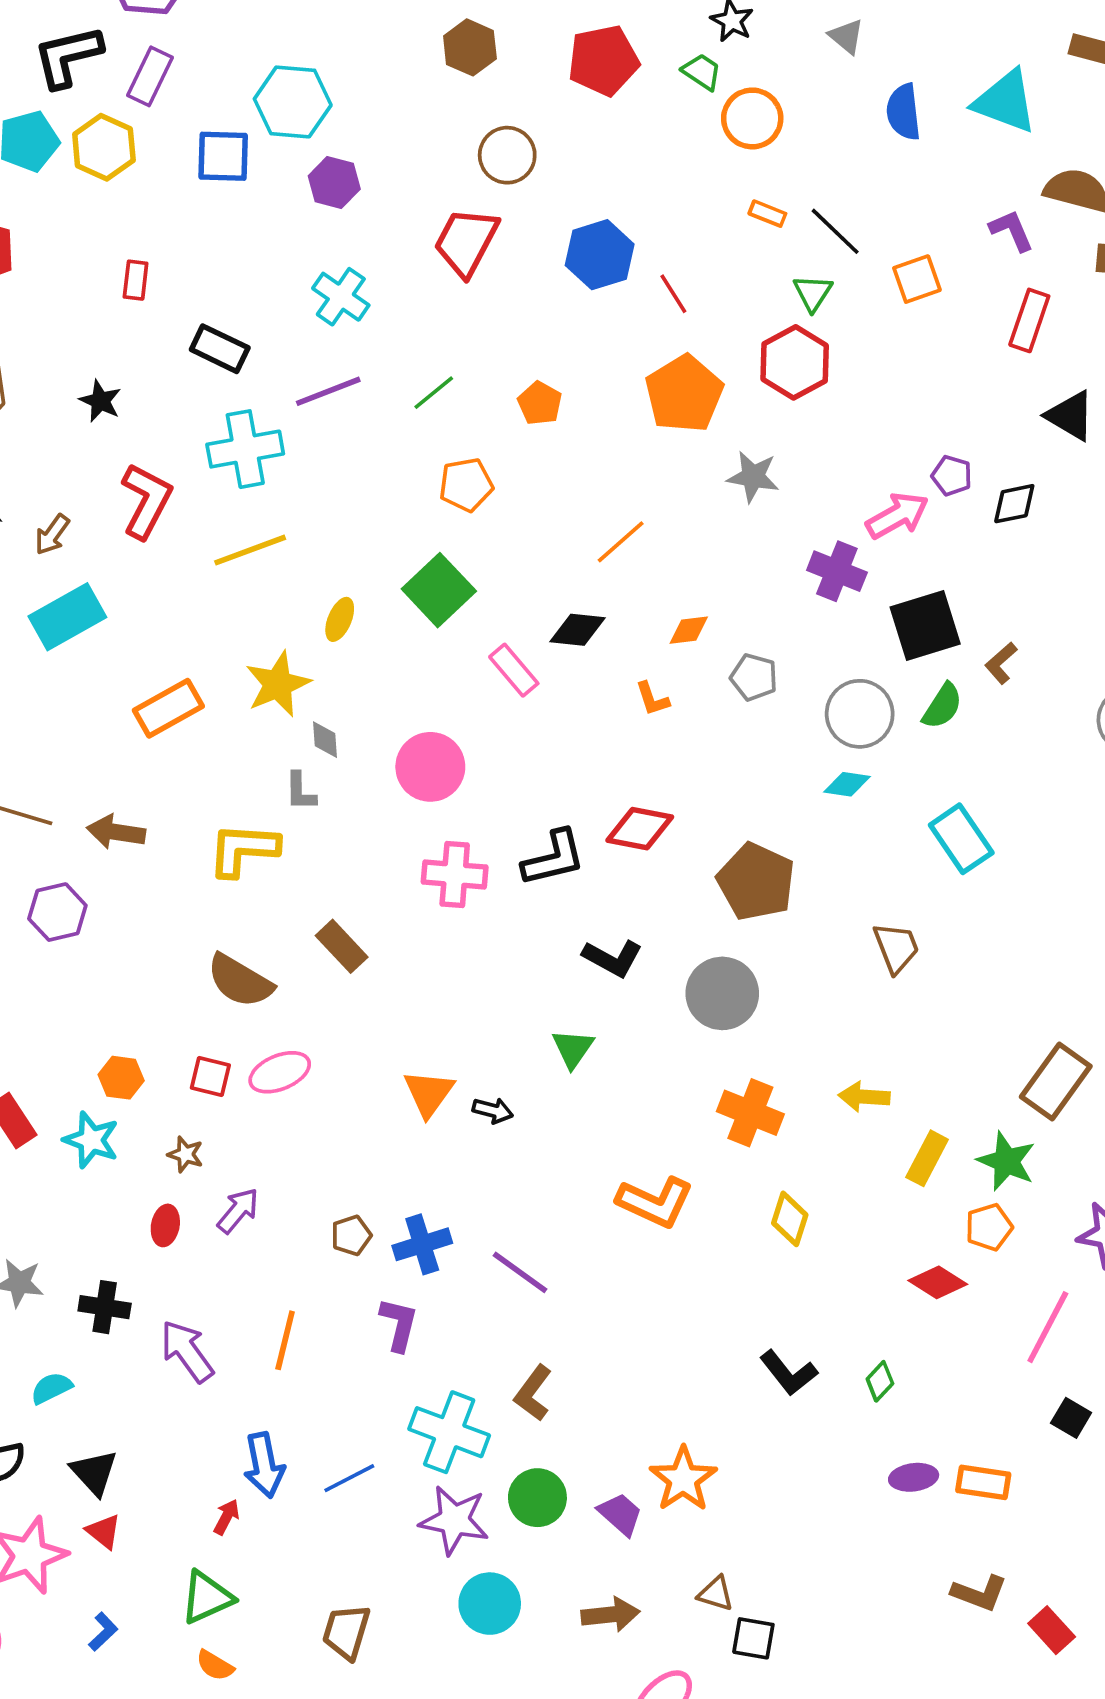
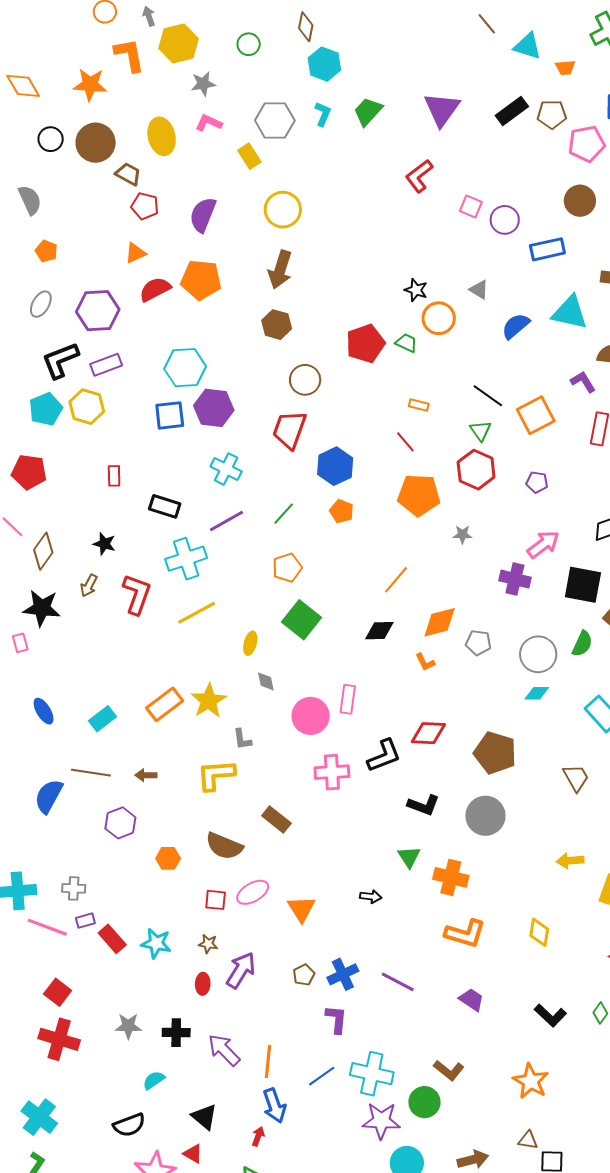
red pentagon: (603, 60) -> (365, 343), moved
green trapezoid: (702, 72) -> (406, 343), moved
purple rectangle: (150, 76) -> (106, 365), turned 52
blue semicircle: (904, 112) -> (516, 326), turned 64
orange circle: (752, 118) -> (439, 318), moved
blue square: (223, 156) -> (170, 415), moved
purple hexagon: (334, 183) -> (214, 408), size x1.4
orange rectangle: (767, 214) -> (419, 405), moved
blue hexagon: (600, 255) -> (335, 466), moved
orange square: (917, 279) -> (536, 415), size x1.4
orange pentagon: (684, 394) -> (419, 495), turned -30
purple pentagon: (952, 476) -> (537, 482), moved
gray star: (753, 477) -> (462, 534), size x0.7
orange pentagon: (466, 485) -> (287, 568), moved
brown arrow: (52, 535) -> (89, 586), moved
cyan rectangle: (67, 617) -> (102, 719), moved, size x0.7
black square: (925, 625) -> (583, 585), moved, turned 36
orange diamond: (689, 630) -> (440, 622), size x1.6
pink rectangle: (514, 670) -> (348, 699), moved, turned 56
yellow star: (278, 684) -> (209, 701), moved
gray diamond: (325, 740) -> (266, 681), moved
brown arrow: (116, 832) -> (146, 775), size x0.7
orange hexagon: (121, 1078) -> (168, 858), moved
orange triangle: (429, 1093) -> (302, 909), moved
orange cross: (750, 1113) -> (451, 877), moved
purple arrow: (238, 1211) -> (241, 970), size x1.4
orange line: (285, 1340) -> (268, 1061), moved
brown L-shape: (533, 1393) -> (449, 1070), moved, turned -80
black triangle: (94, 1472) -> (204, 1117), moved
blue line: (349, 1478) -> (322, 1076), moved
orange star: (683, 1479) -> (531, 1081), moved
purple trapezoid: (620, 1514) -> (472, 1000), moved

